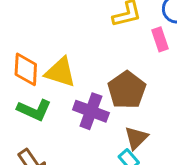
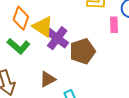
purple cross: (91, 111) -> (57, 38), moved
brown triangle: (136, 138) -> (48, 79), moved

